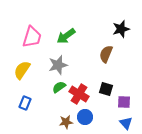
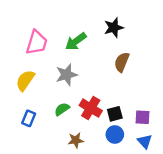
black star: (121, 29) -> (114, 28), moved
green semicircle: (59, 87) -> (62, 109), moved
black square: (106, 89) -> (115, 114), moved, turned -32
blue circle: (85, 117) -> (115, 134), moved

